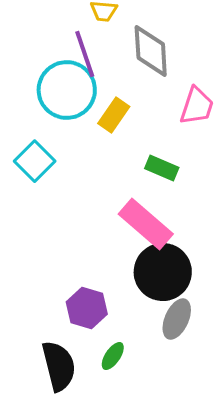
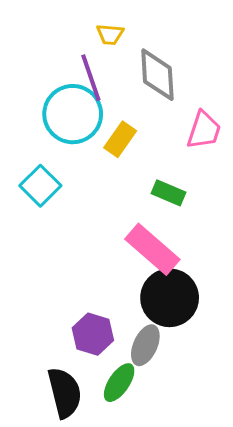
gray ellipse: (177, 319) -> (145, 345), moved
green ellipse: (113, 356) -> (119, 383), size x1.4

